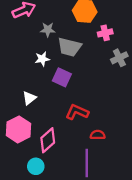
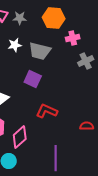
gray star: (48, 30) -> (20, 18), moved
white star: (42, 59) -> (15, 45), moved
red semicircle: (98, 135) -> (87, 126), moved

